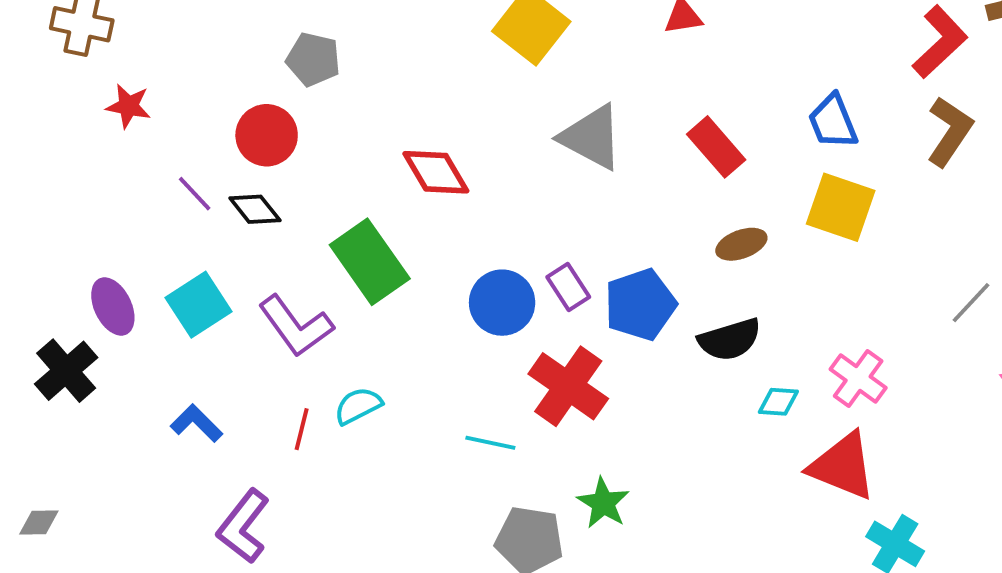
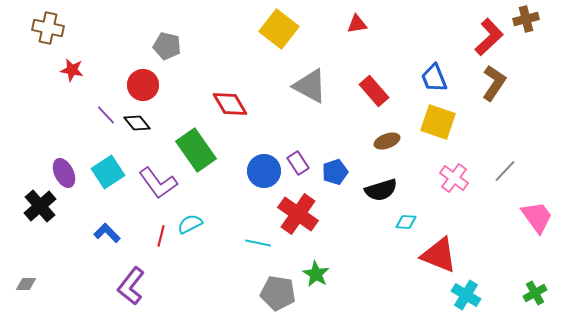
blue pentagon: (640, 305) -> (335, 172), size x0.7
pink cross: (858, 378) -> (454, 178), moved

